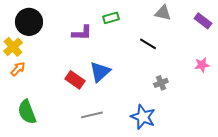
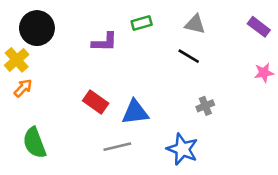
gray triangle: (163, 13) -> (195, 24), moved
pink star: (202, 65) -> (264, 73), moved
blue triangle: (100, 72) -> (135, 112), moved, turned 35

